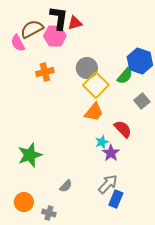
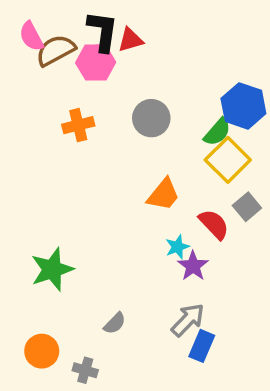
pink semicircle: (18, 43) -> (31, 36), moved
yellow square: (96, 85) -> (228, 160), moved
gray square: (142, 101) -> (247, 207), moved

